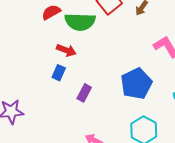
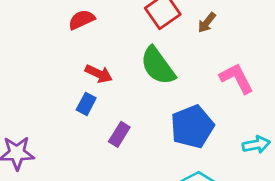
green semicircle: (80, 22) -> (158, 66), moved, turned 48

